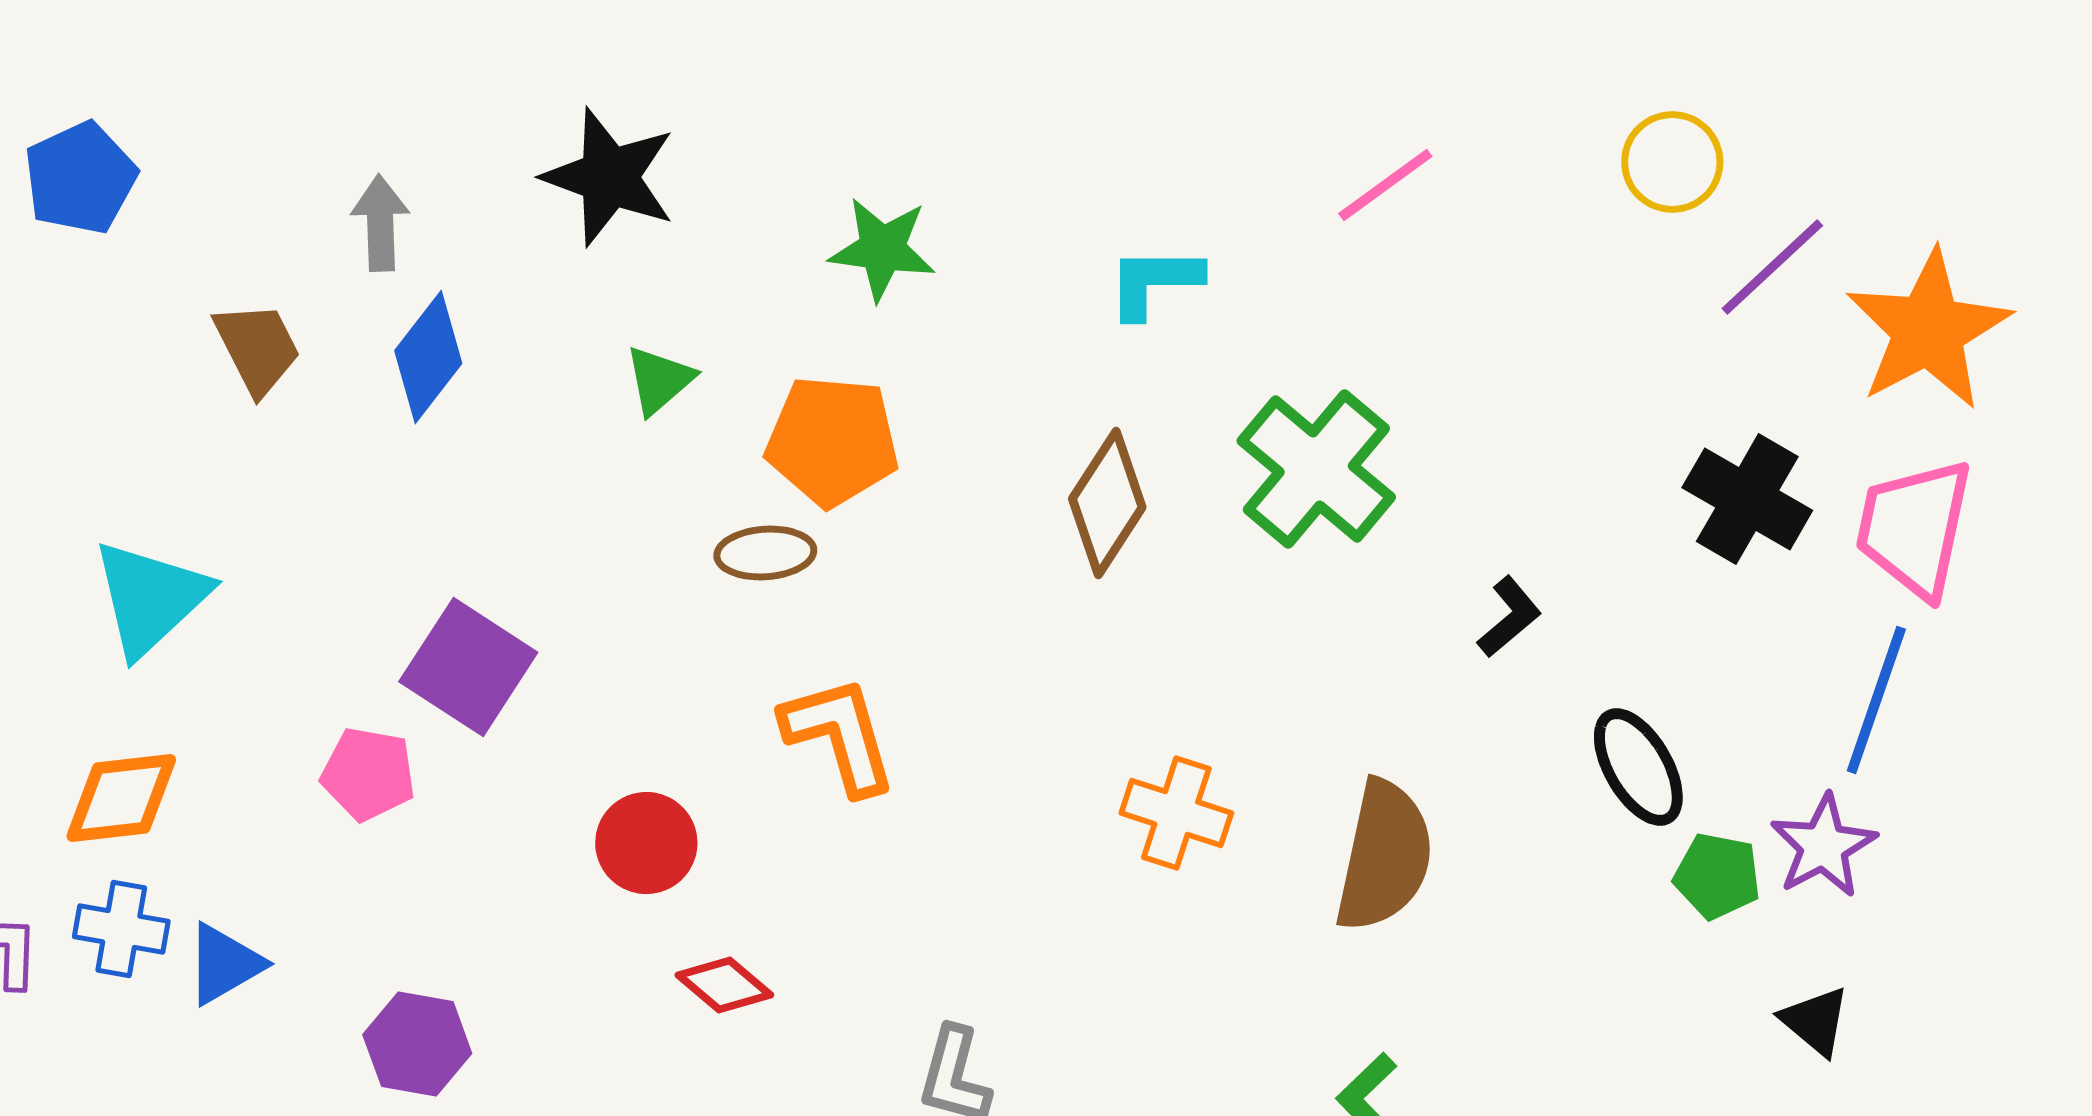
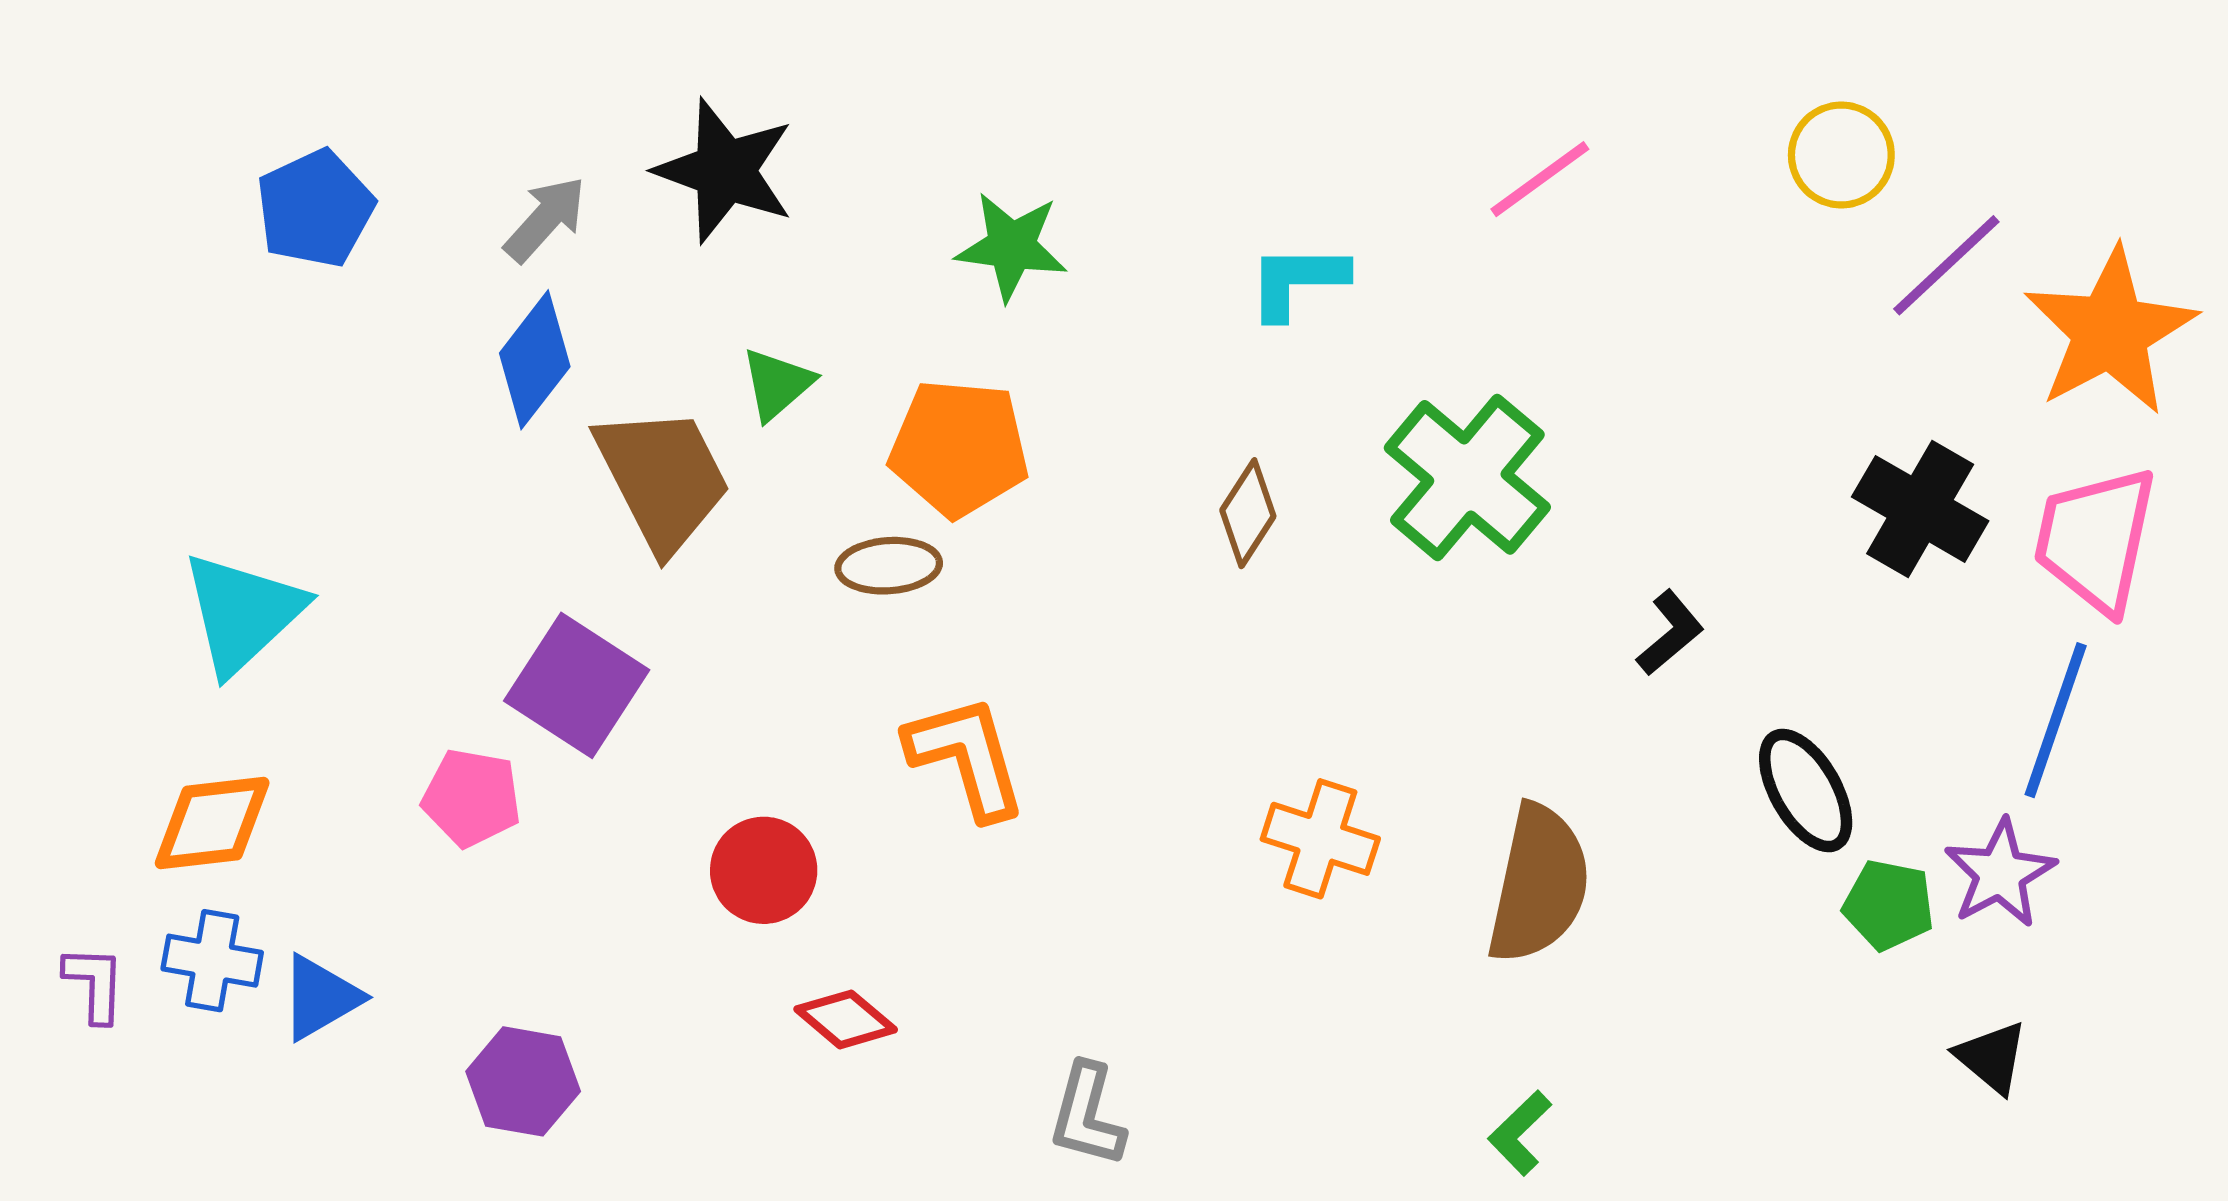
blue pentagon: (80, 178) -> (315, 209), moved
gray arrow: (380, 223) -> (545, 219), moved, turned 44
brown trapezoid: (257, 348) -> (663, 479), moved, size x1.5
brown diamond: (1107, 503) -> (1248, 513), size x0.7

